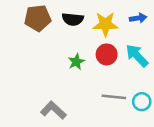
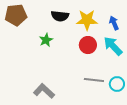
brown pentagon: (38, 18) -> (16, 15), moved
blue arrow: (138, 18) -> (114, 23), moved, turned -104
green star: (76, 62) -> (46, 40), moved

